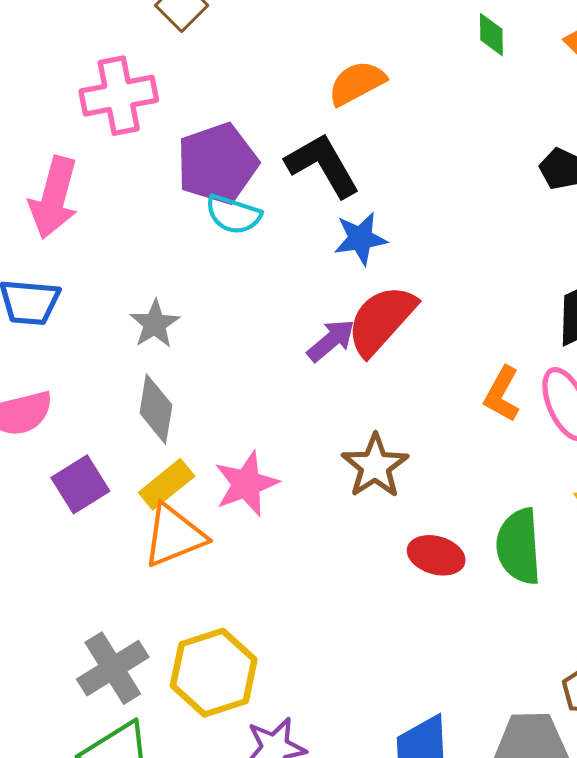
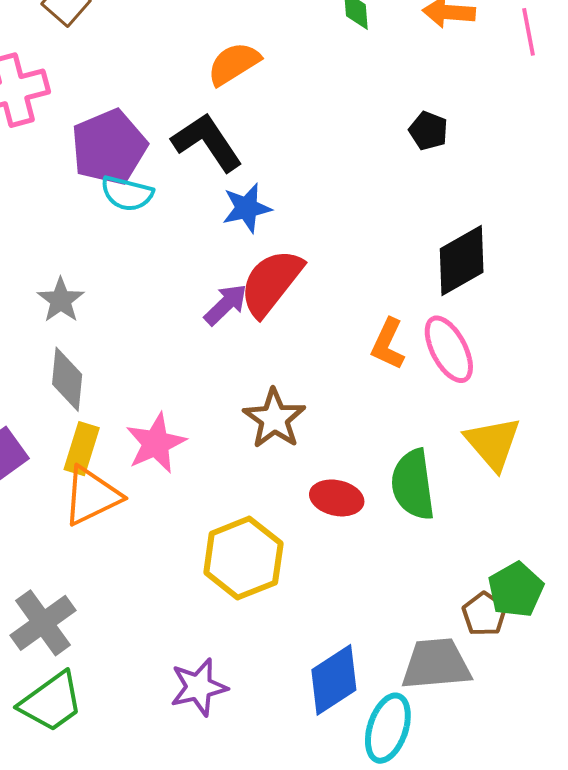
yellow rectangle: (167, 484) -> (82, 449), turned -30
yellow hexagon: (214, 673) -> (243, 558), moved

